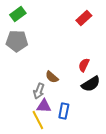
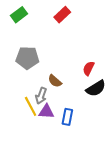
red rectangle: (84, 18) -> (62, 15), moved
gray pentagon: (17, 41) -> (27, 58), moved
yellow line: (38, 120) -> (31, 106), moved

